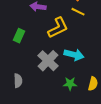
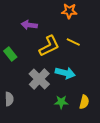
yellow line: (78, 12) -> (73, 42), moved
green rectangle: (19, 36) -> (10, 54), turned -64

